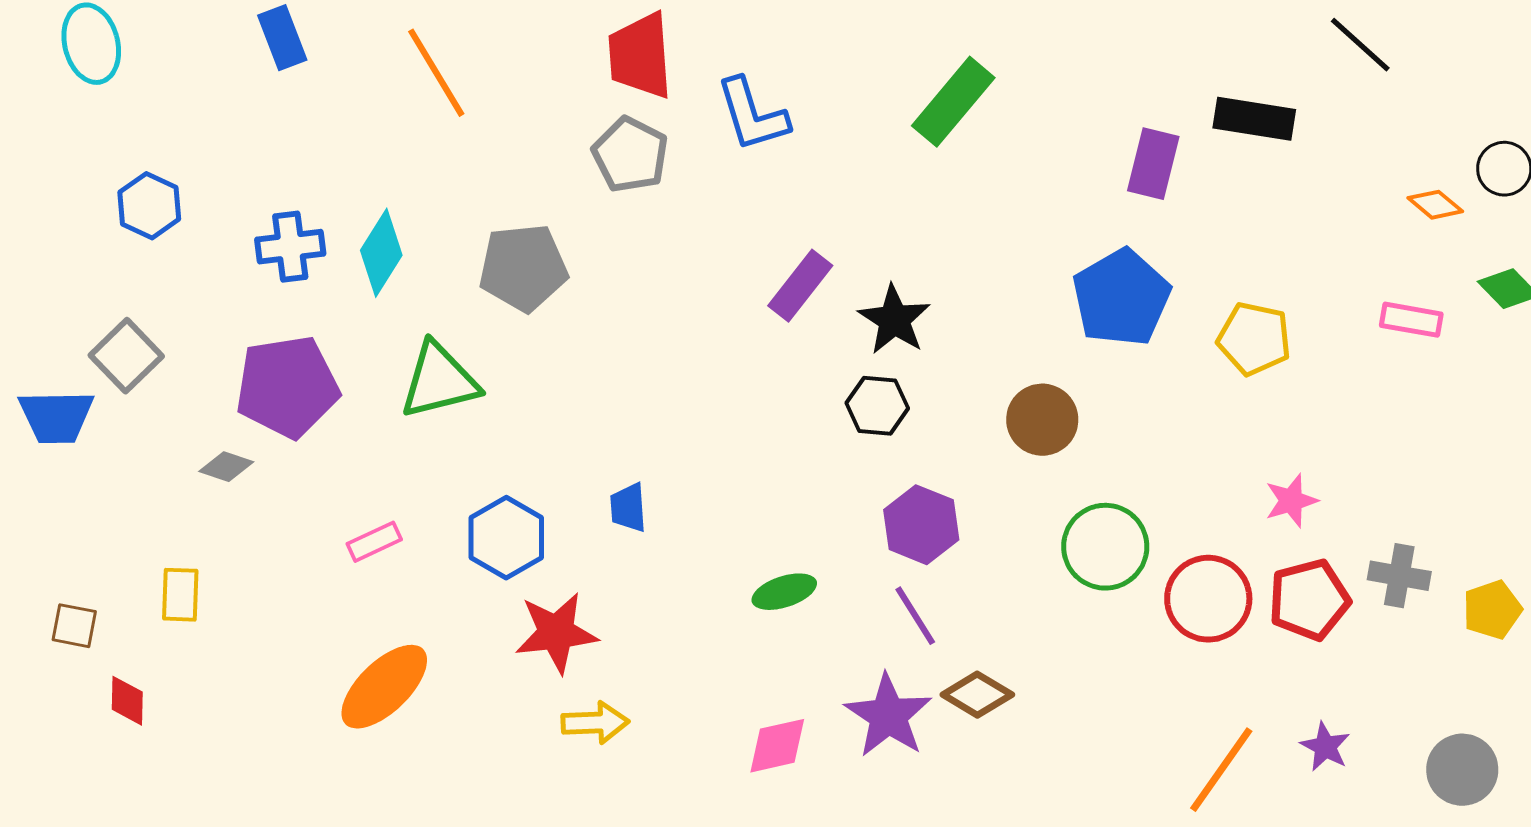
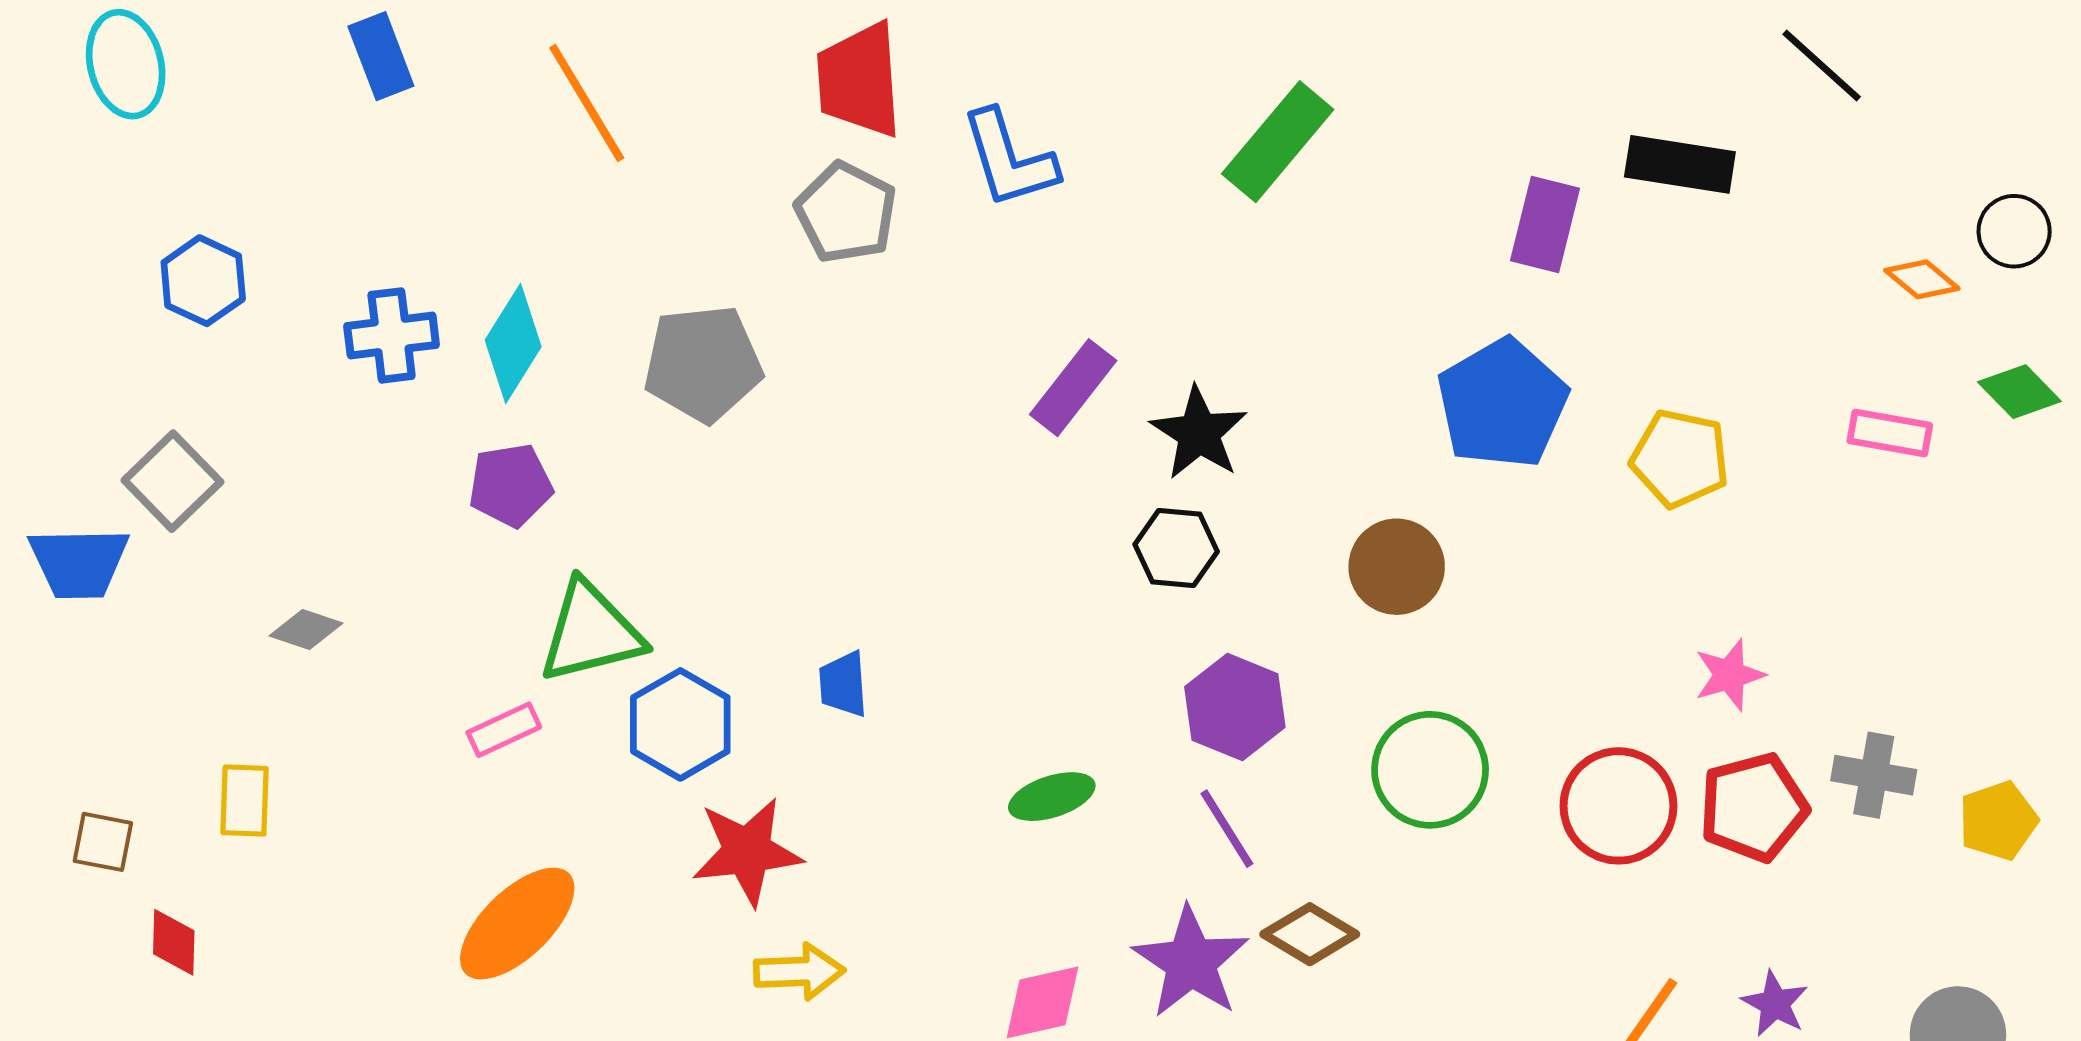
green triangle: (439, 381) -> (591, 632), moved
purple pentagon: (287, 387) -> (511, 485), moved, size x0.6
green circle: (1105, 547) -> (1430, 770), moved

